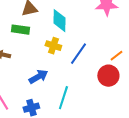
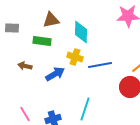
blue line: (78, 54) -> (100, 65), turned 45
blue arrow: (38, 77) -> (55, 74), moved

